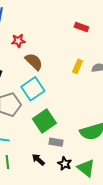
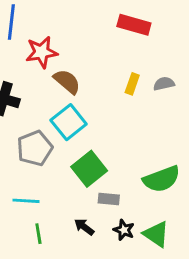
red rectangle: (81, 27) -> (134, 25), size x1.5
red star: (18, 41) -> (41, 52), size x1.5

